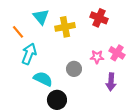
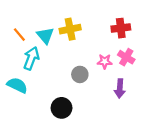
cyan triangle: (41, 17) -> (45, 36), moved
red cross: (99, 18) -> (121, 28), moved, turned -30
cyan semicircle: (43, 79) -> (17, 85), moved

